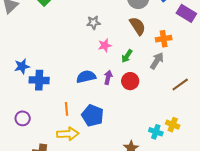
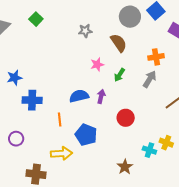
gray star: (93, 23) -> (85, 31), moved
brown semicircle: (137, 26) -> (119, 43), moved
blue star: (22, 66) -> (14, 78), moved
red circle: (130, 81) -> (126, 118), moved
orange line: (66, 109) -> (60, 119), moved

